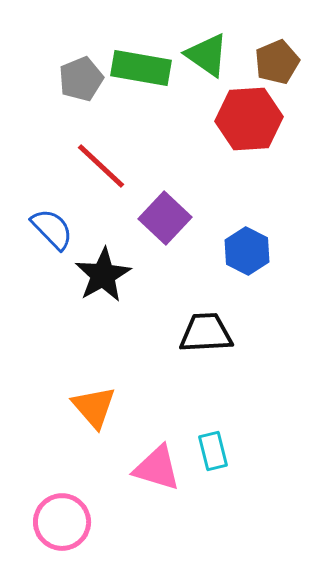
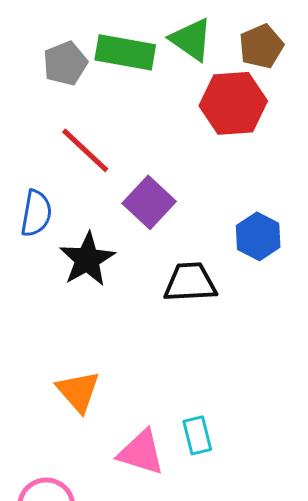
blue semicircle: (52, 229) -> (36, 213), turned 54
blue hexagon: (247, 251) -> (258, 236), moved
black trapezoid: (206, 333) -> (190, 282), moved

